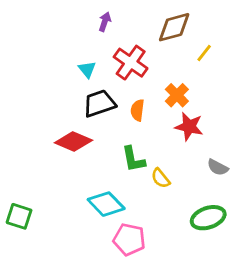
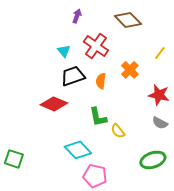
brown diamond: (174, 27) -> (128, 20), turned 60
yellow line: (204, 53) -> (160, 53), moved
red star: (189, 127) -> (159, 95), moved

